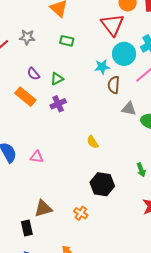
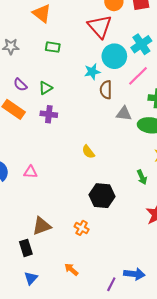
purple cross: (58, 104) -> (49, 114), turned 35

